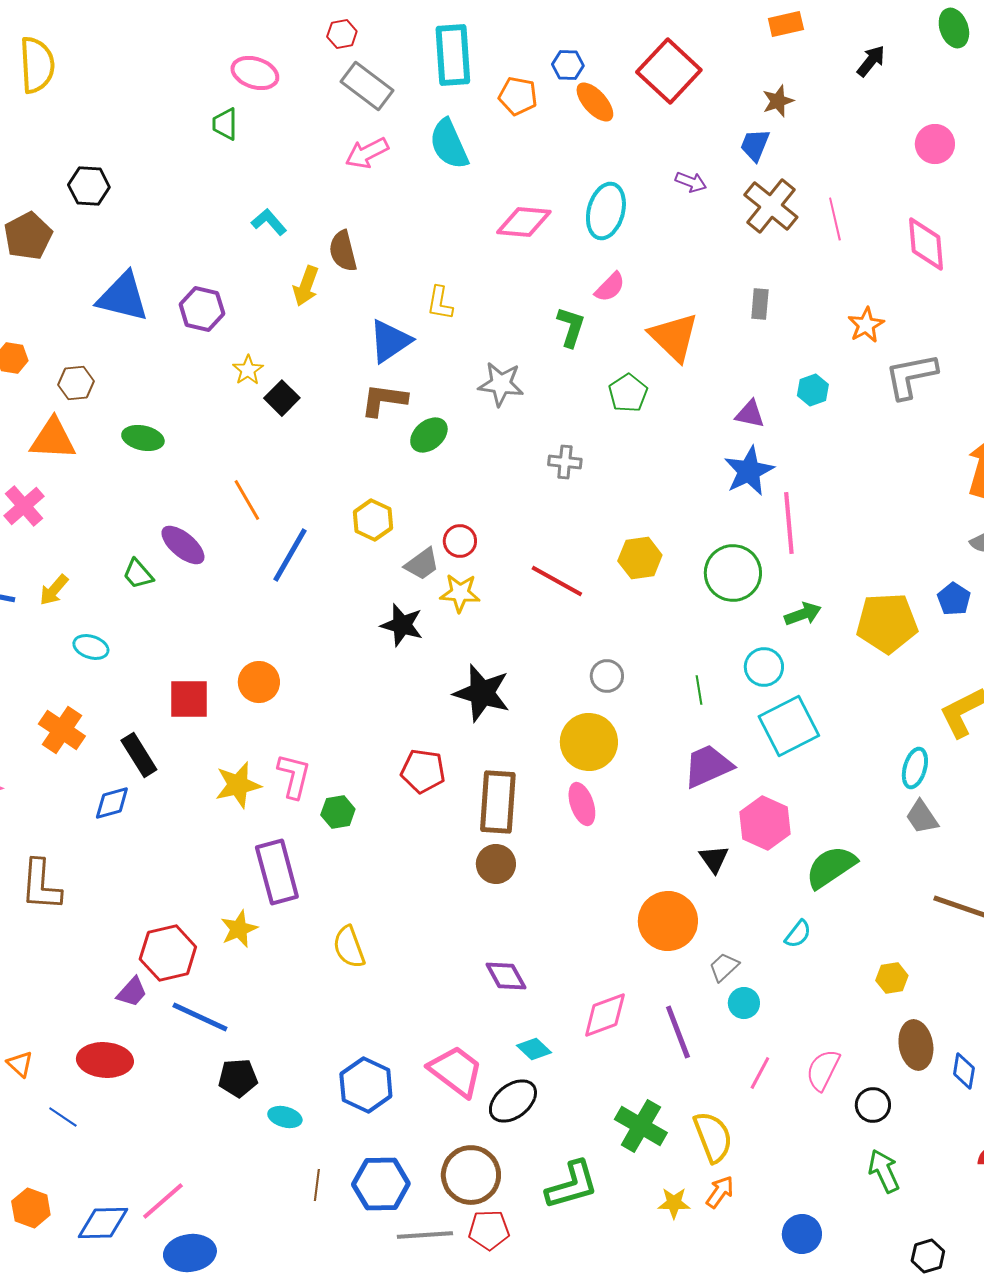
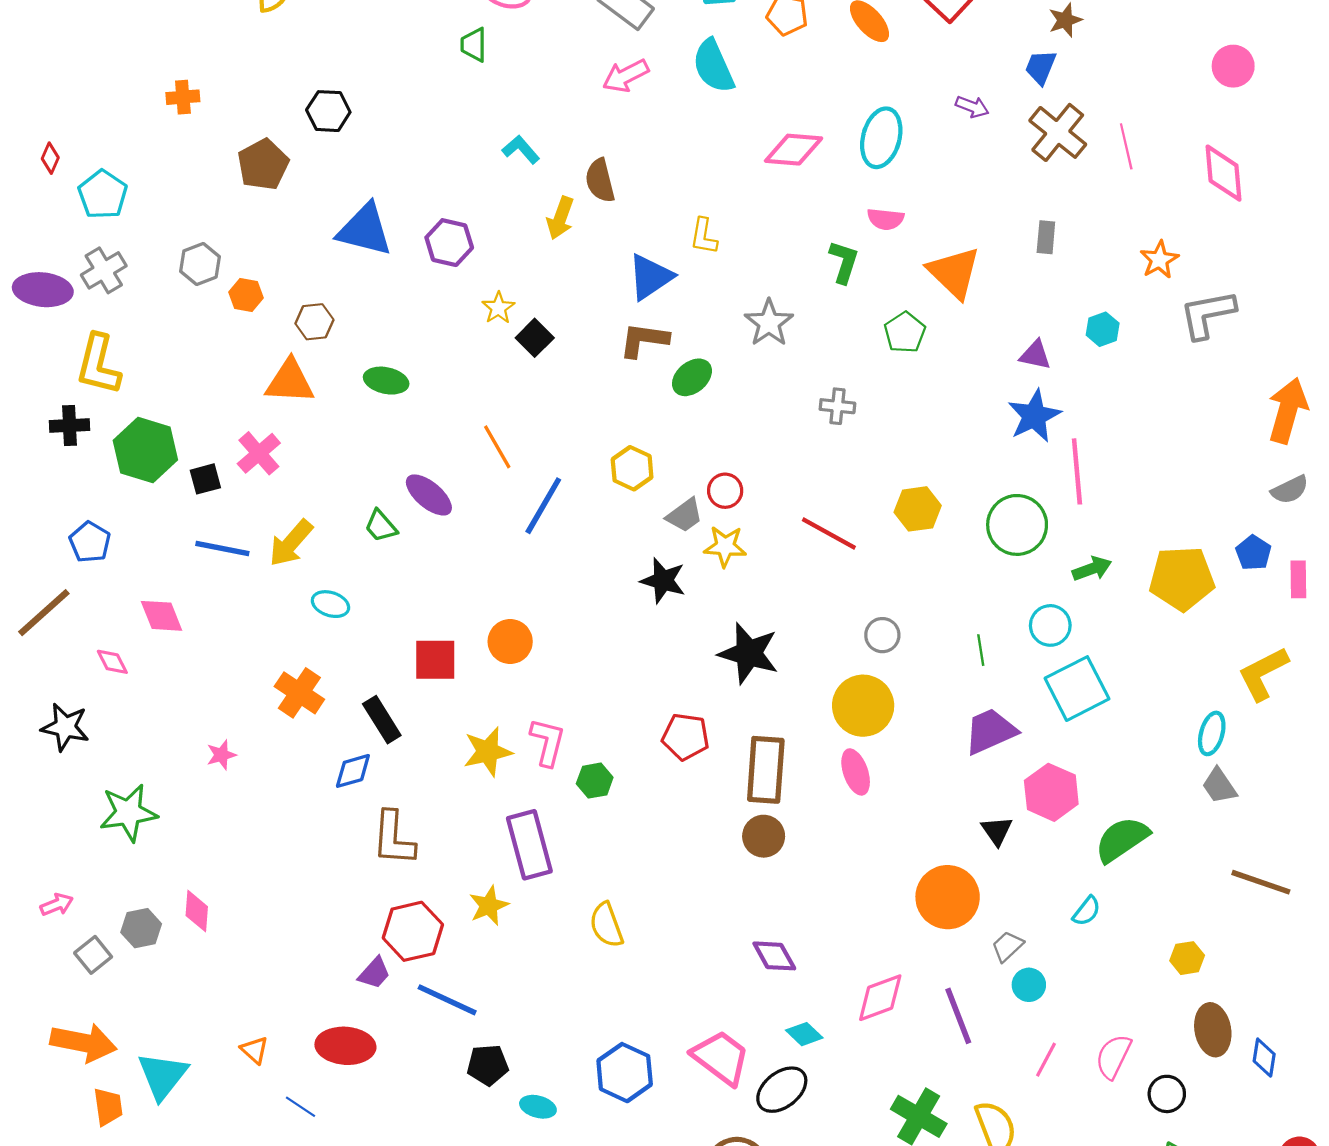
pink semicircle: (610, 287) -> (886, 219), turned 52
gray star: (501, 384) -> (769, 323), turned 30
yellow arrow: (54, 590) -> (291, 543), size x1.4
brown L-shape: (41, 885) -> (394, 838), moved

